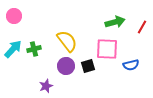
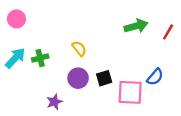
yellow semicircle: (67, 41) -> (79, 49), size x0.6
pink square: (107, 49) -> (130, 92), moved
blue semicircle: (131, 65) -> (155, 77), turned -35

